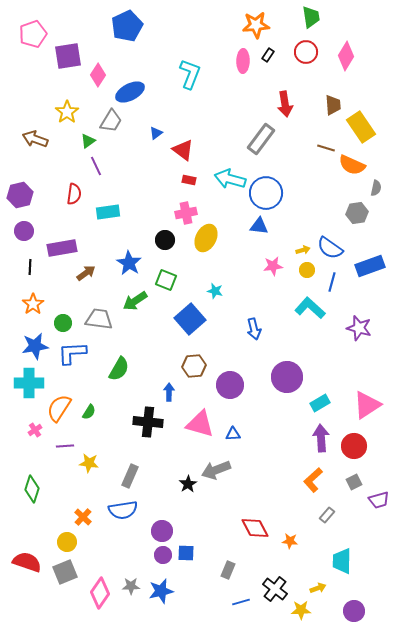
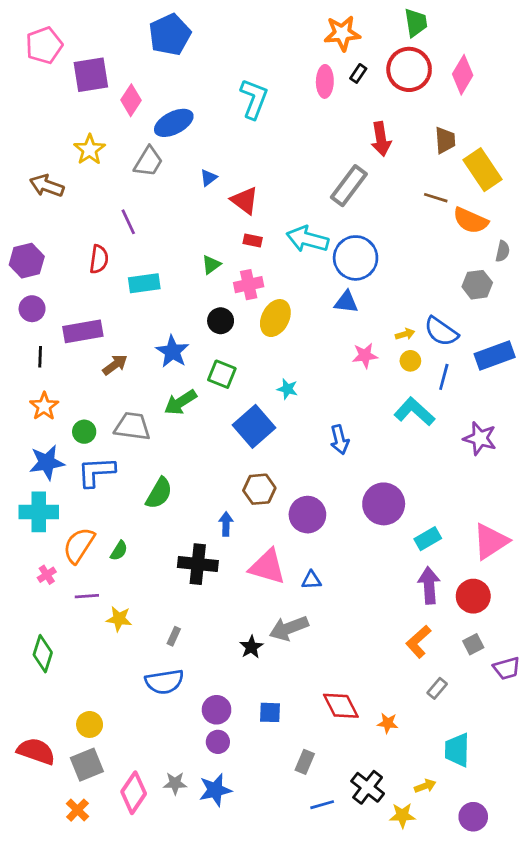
red circle: (306, 52) -> (409, 69), size x1.4
green triangle: (88, 141) -> (211, 265), moved
gray rectangle: (130, 476) -> (174, 636), size x0.6
orange cross: (83, 517) -> (78, 810), moved
blue square: (186, 553) -> (270, 712), moved

